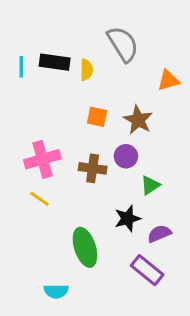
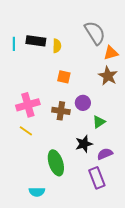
gray semicircle: (123, 44) -> (95, 33), moved
brown star: (138, 120) -> (108, 76), moved
purple rectangle: (147, 270) -> (97, 178), turned 30

